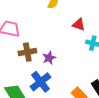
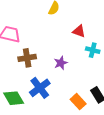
purple star: (49, 58) -> (61, 63), moved

